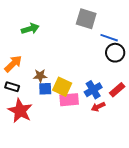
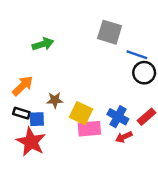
blue square: (45, 89) -> (37, 119), moved
blue cross: (93, 90) -> (118, 117), turned -30

